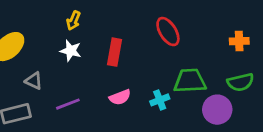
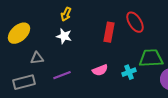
red rectangle: (115, 52) -> (109, 32), moved
gray triangle: (34, 81) -> (37, 58), turned -32

